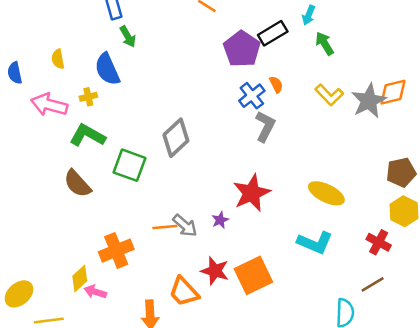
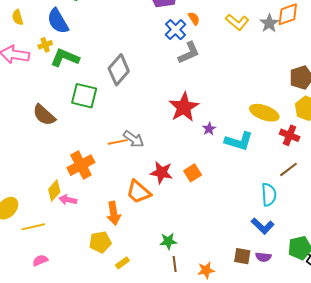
gray star: (369, 101) -> (269, 23), size x0.7
gray L-shape: (265, 126) -> (189, 53), turned 45
green L-shape: (87, 135) -> (65, 58), moved
yellow ellipse: (326, 193) -> (264, 113), moved
purple star: (220, 220) -> (209, 129), moved
orange square: (253, 275) -> (193, 173), size x0.6

